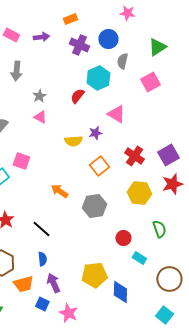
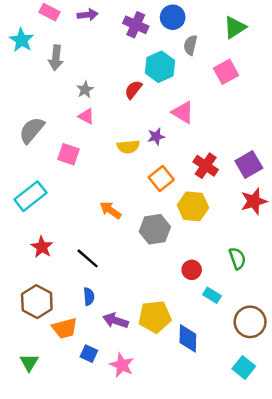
pink square: (21, 161) -> (69, 154), moved
yellow hexagon: (139, 193) -> (193, 206), moved
purple arrow: (53, 283) -> (116, 321), moved, turned -48

